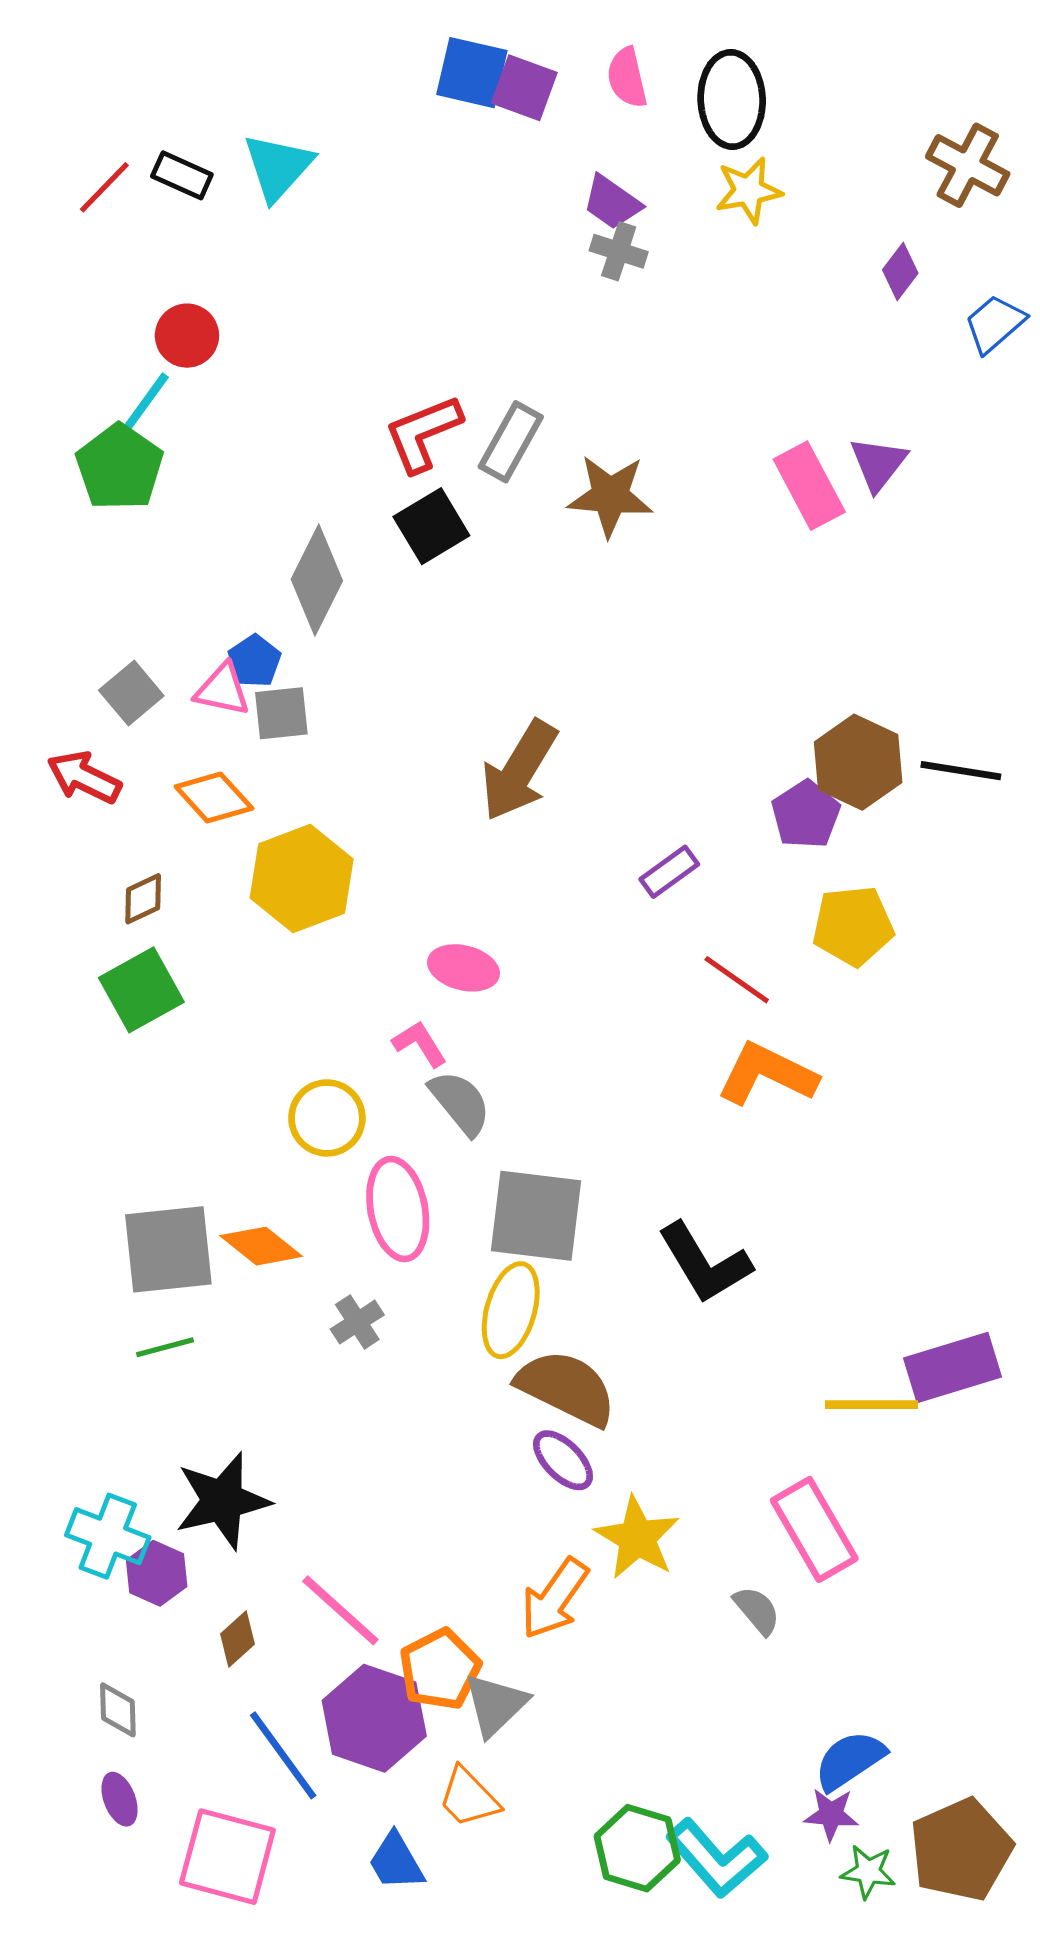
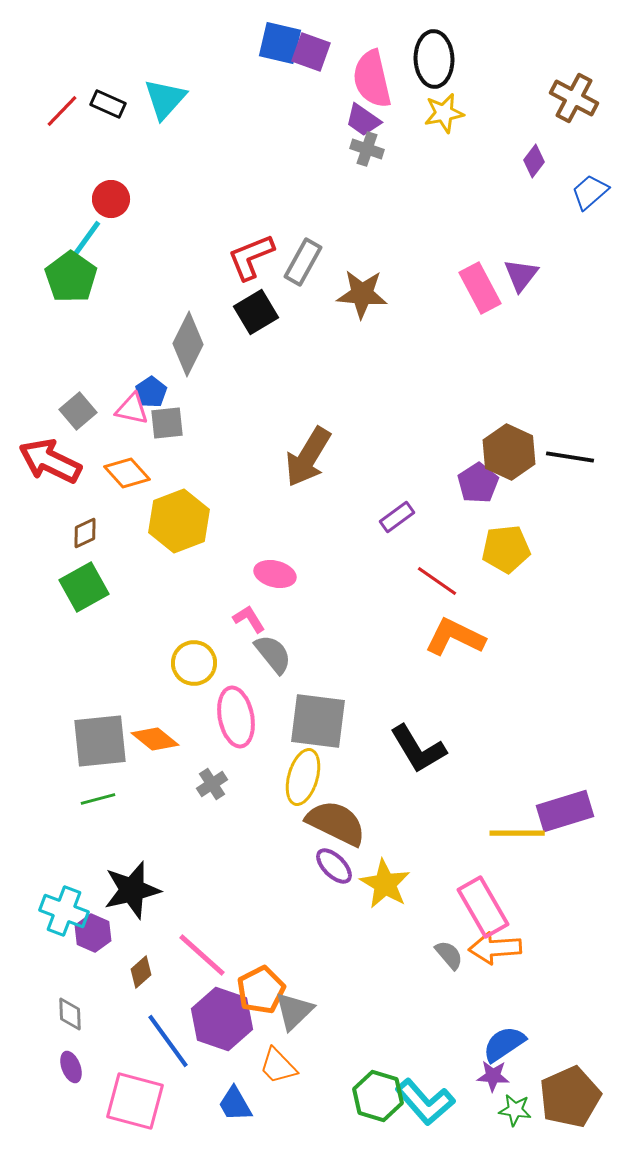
pink semicircle: (627, 78) -> (372, 79), moved, size x1.6
red arrow: (84, 777) -> (50, 461), size x1.4
yellow star: (637, 1538) -> (385, 884), moved
orange arrow: (555, 1599) -> (495, 948), moved, turned 51

